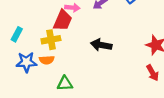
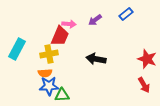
cyan rectangle: (17, 34) -> (17, 49), size x1.5
blue star: (26, 62) -> (49, 86), moved

